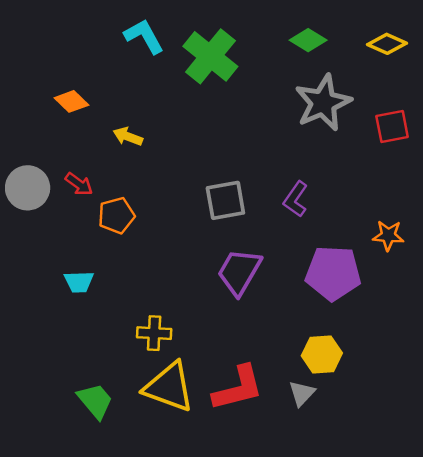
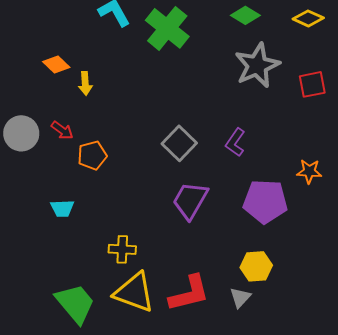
yellow arrow: (128, 137) -> (85, 83), moved, turned -115
gray square: (225, 200) -> (179, 143), turned -36
green trapezoid: (95, 401) -> (75, 303), size x1.4

